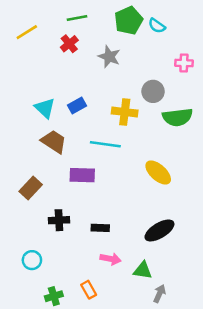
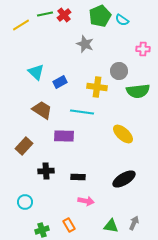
green line: (77, 18) -> (45, 14), moved
red cross: (69, 44) -> (64, 15), moved
cyan triangle: (45, 108) -> (36, 72), moved
green triangle: (143, 270) -> (111, 226), moved
gray arrow: (159, 294) -> (134, 223), moved

